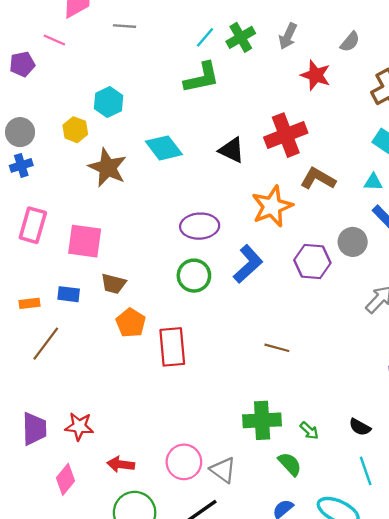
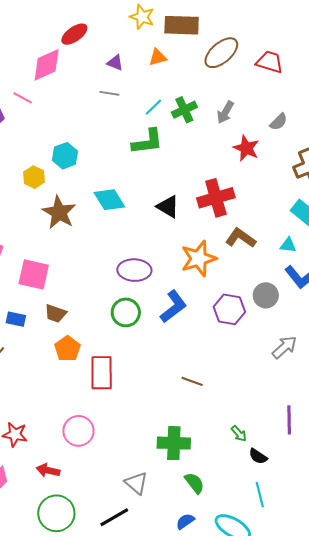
gray line: (125, 26) -> (109, 93), moved
green arrow: (309, 431) -> (239, 434), moved
pink circle: (184, 462) -> (78, 431), moved

